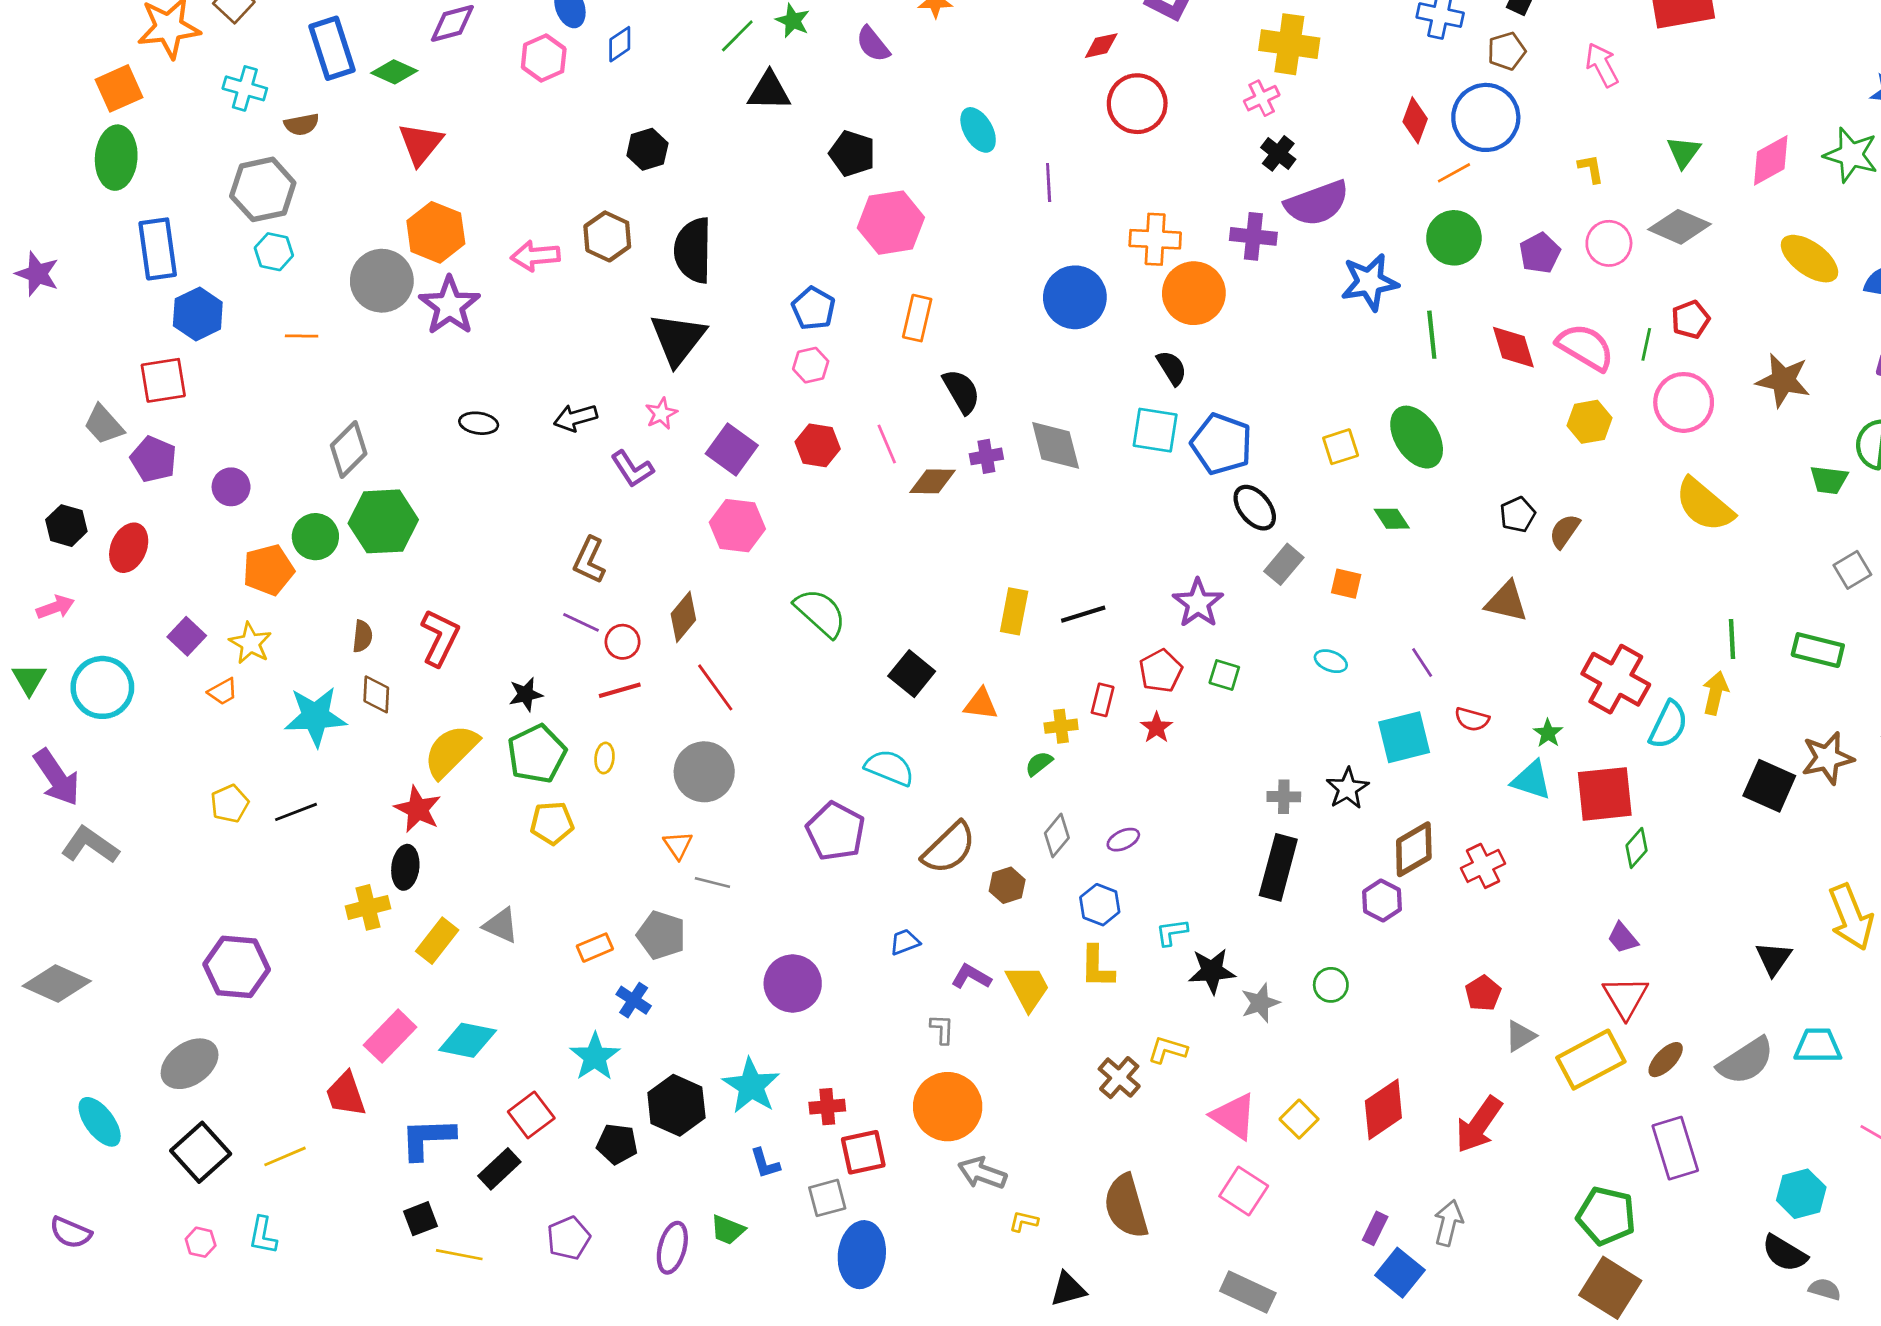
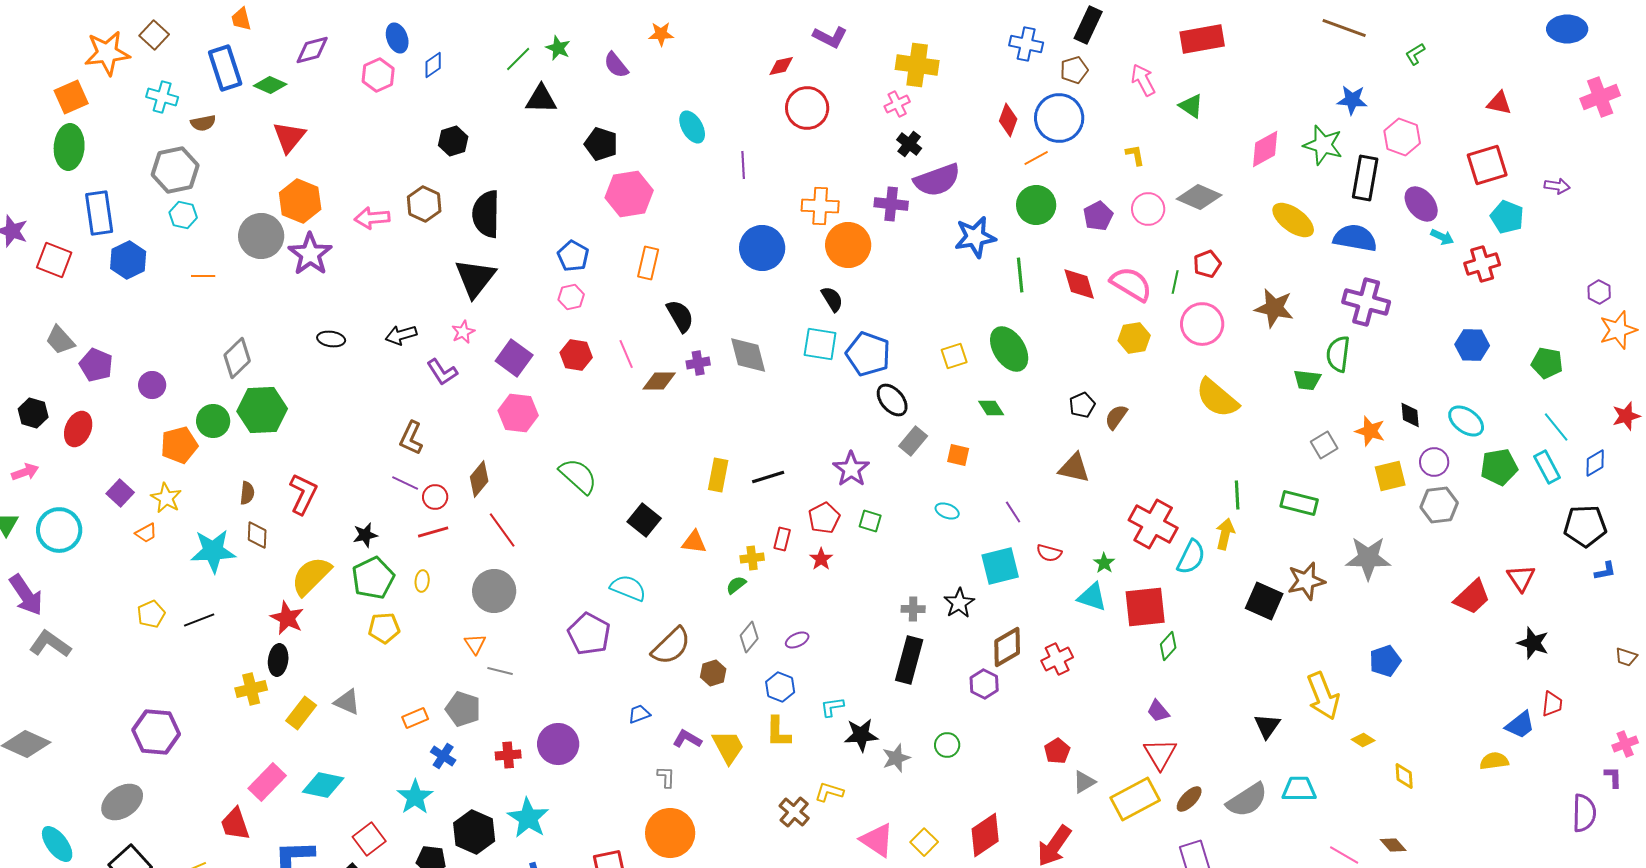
green triangle: (1684, 152) -> (1191, 106), moved, turned -32
red square: (163, 380) -> (54, 260), moved, turned 30
red cross: (827, 1107) -> (508, 755), moved

